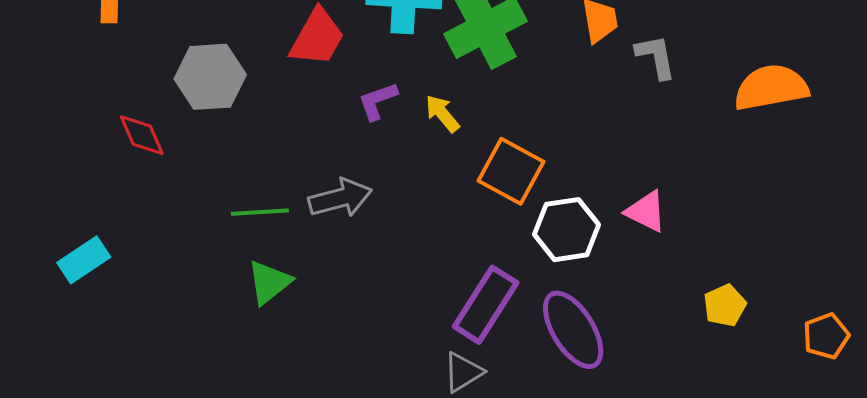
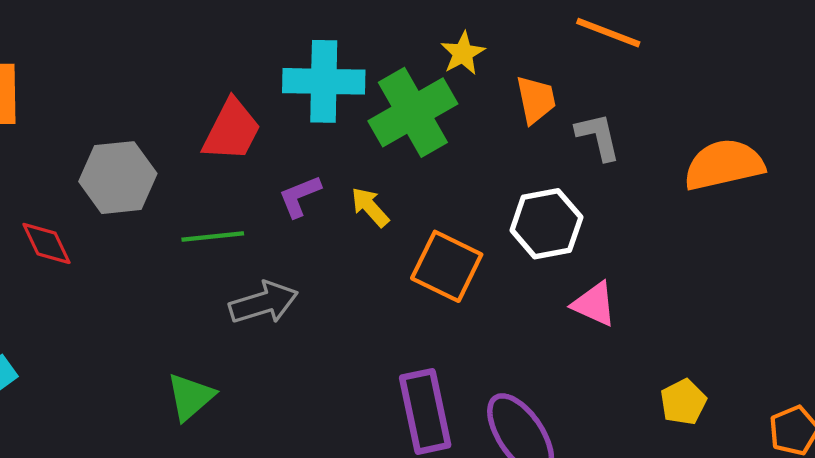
green line: (260, 212) -> (213, 237), moved
white hexagon: (567, 230) -> (546, 224), moved
purple rectangle: (486, 305) -> (425, 411), turned -42

